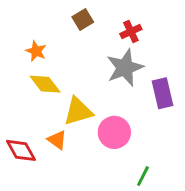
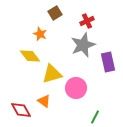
orange star: (36, 51) -> (40, 34), moved
orange triangle: (57, 140) -> (44, 101), moved
red diamond: (21, 150) -> (21, 110), moved

